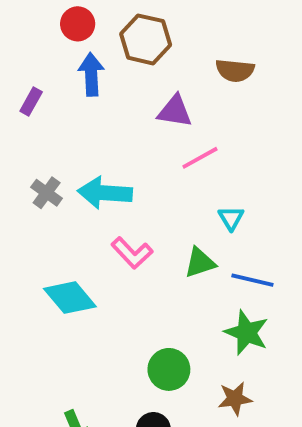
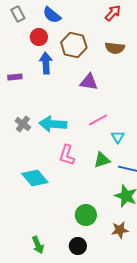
brown semicircle: (235, 70) -> (115, 48), moved
purple rectangle: (31, 102) -> (15, 77), turned 56
pink line: (200, 158) -> (98, 120), moved
pink L-shape: (132, 253) -> (67, 155), turned 60

